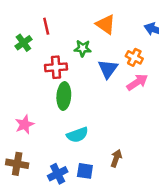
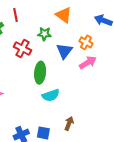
red cross: (56, 67) -> (22, 49), turned 30
green ellipse: (64, 96) -> (40, 73), moved
cyan semicircle: (77, 135) -> (51, 95), moved

